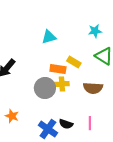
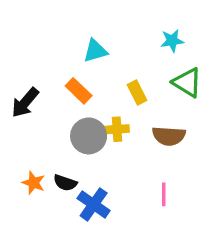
yellow rectangle: (74, 62) -> (137, 92), turned 32
orange rectangle: (58, 69) -> (79, 91), moved, turned 35
black semicircle: (66, 124) -> (65, 183), moved

